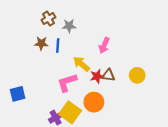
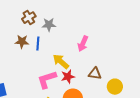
brown triangle: (108, 75) -> (95, 74), moved
yellow circle: (137, 75) -> (115, 87), moved
red star: (97, 76) -> (68, 77), moved

